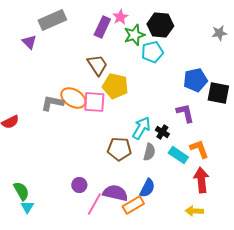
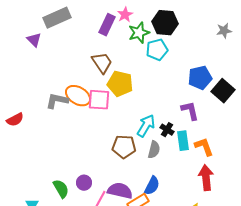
black square: (218, 93) -> (223, 91), turned 30
cyan rectangle: (178, 155) -> (183, 141), moved, turned 48
green semicircle: (21, 191) -> (61, 189), moved

